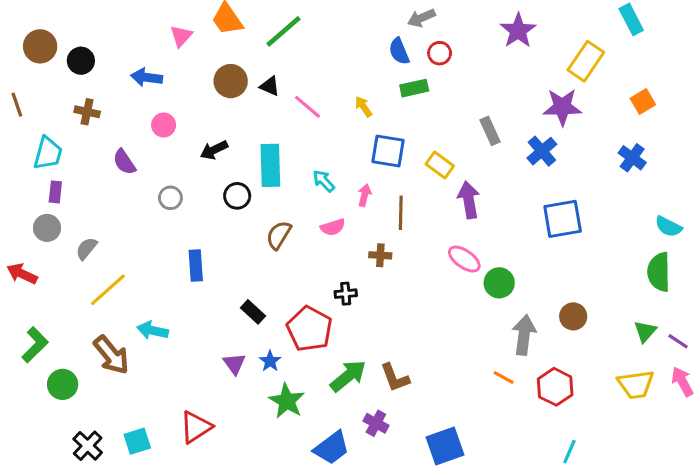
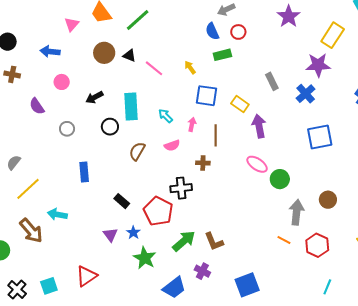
black cross: (346, 294) -> (181, 188), size x1.5

